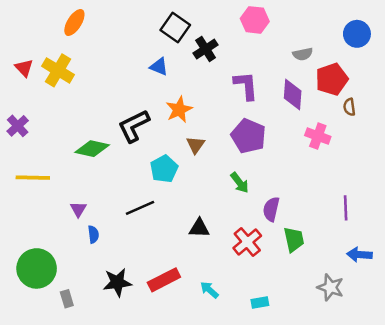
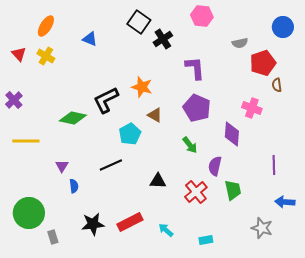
orange ellipse: (74, 22) -> (46, 26), moved
blue triangle: (159, 67) -> (90, 39), moved
yellow cross: (58, 70) -> (46, 56), size x0.7
purple diamond: (293, 94) -> (232, 134), moved
orange star: (179, 110) -> (142, 87), turned -30
brown triangle: (196, 145) -> (155, 115), turned -35

